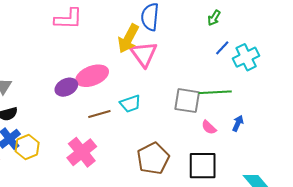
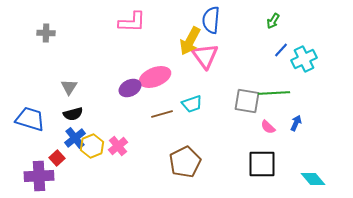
pink cross: (82, 152) -> (118, 146), moved, size x0.7
brown pentagon: (153, 158) -> (185, 162), moved

